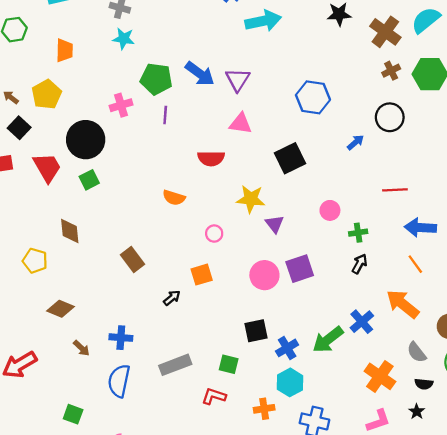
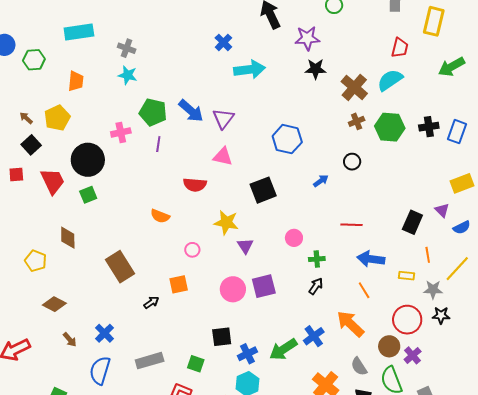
black circle: (390, 117) -> (352, 162), size x0.7
brown rectangle: (132, 260) -> (120, 267), size x1.4
blue cross: (121, 338) -> (104, 333), turned 36

